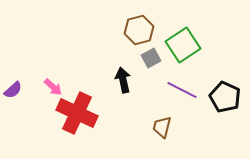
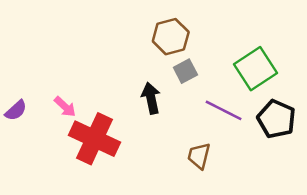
green square: (183, 45) -> (255, 69), moved

